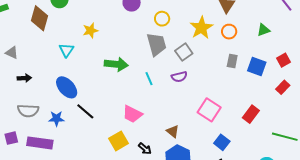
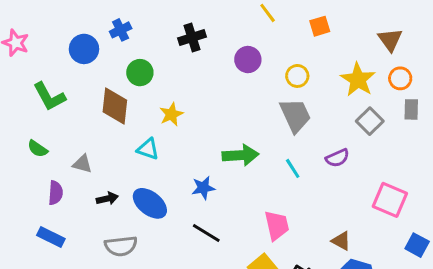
yellow star: (90, 31) -> (171, 114), moved
cyan triangle: (66, 50) -> (148, 149), moved, turned -35
gray square: (184, 52) -> (370, 121), moved
gray rectangle: (232, 61) -> (411, 109), moved
blue ellipse: (67, 87) -> (150, 203), moved
pink trapezoid: (132, 114) -> (277, 225), turned -120
blue star: (56, 119) -> (203, 188), moved

